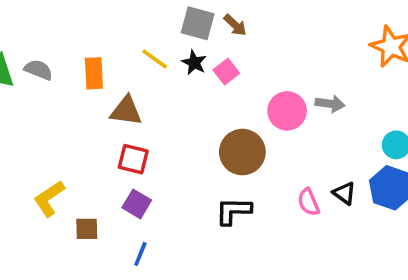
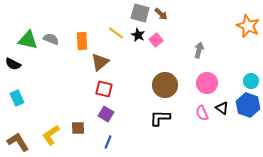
gray arrow: (330, 104) -> (199, 50), moved, turned -84
brown triangle: (126, 111) -> (100, 62), turned -48
pink circle: (287, 111) -> (207, 83), moved
yellow L-shape: (49, 199) -> (51, 135), moved

